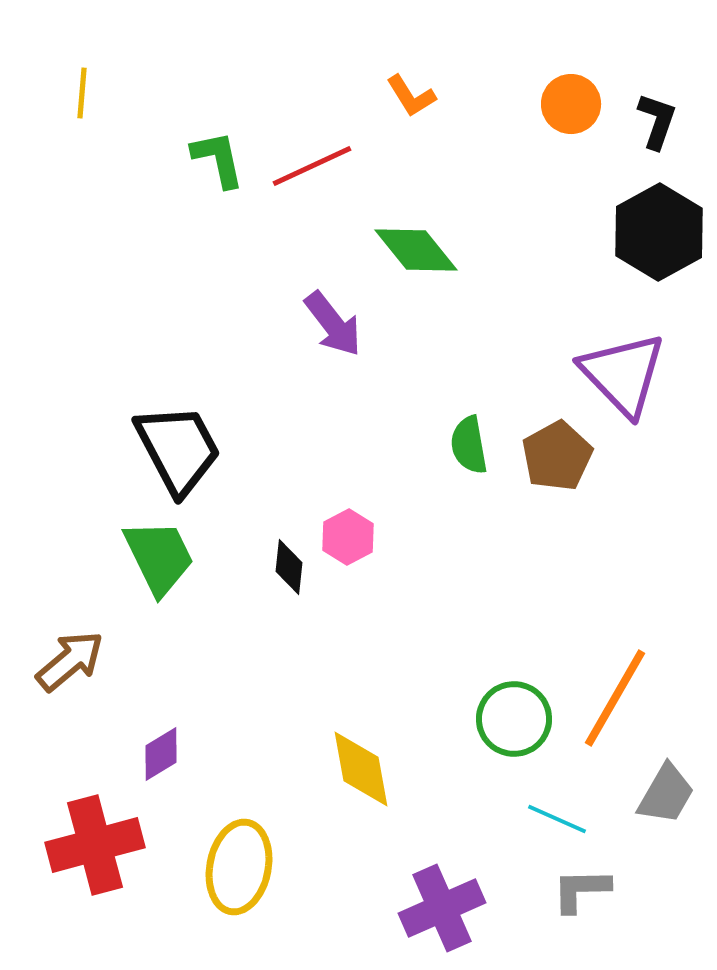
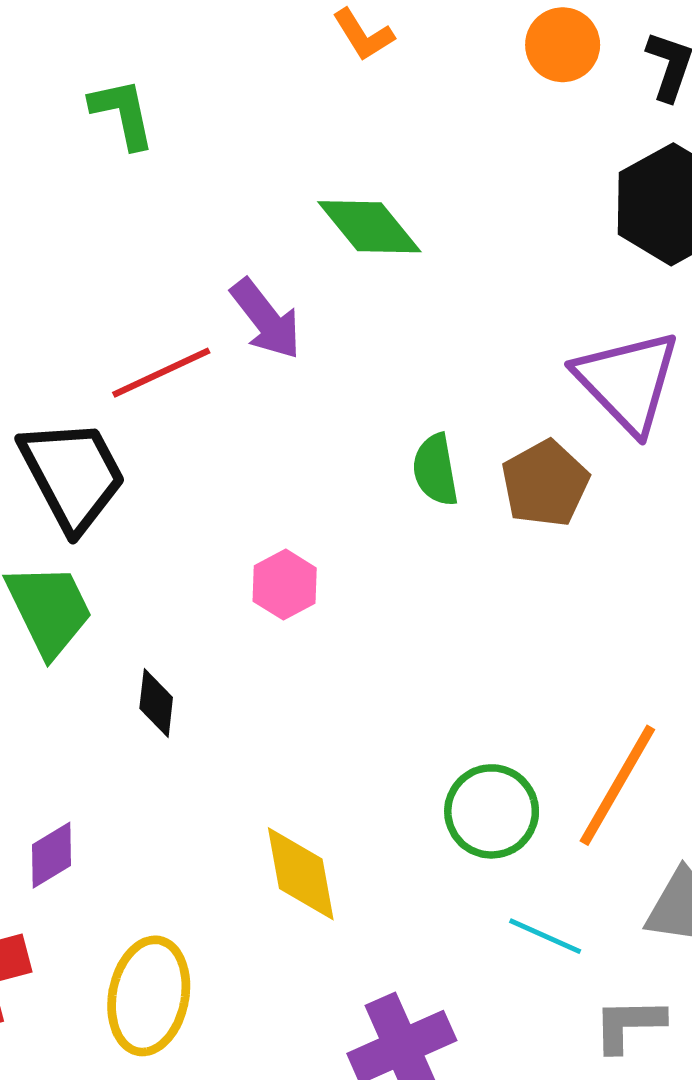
red line: (312, 166) -> (161, 373), moved
black diamond: (289, 567) -> (156, 703), moved
gray L-shape: (581, 890) -> (629, 1025), moved

